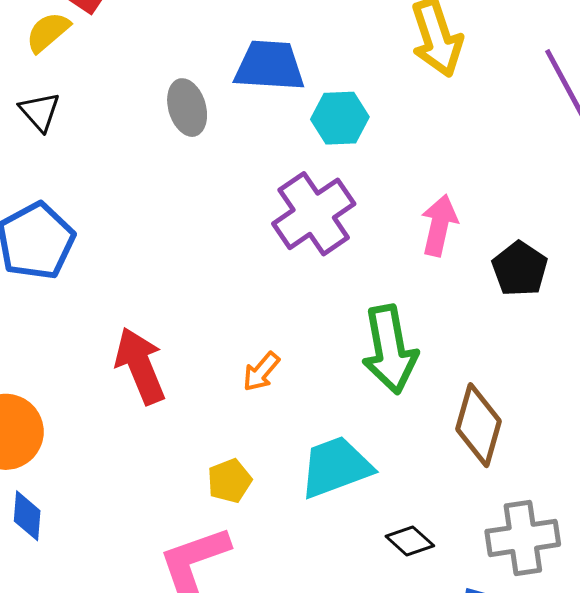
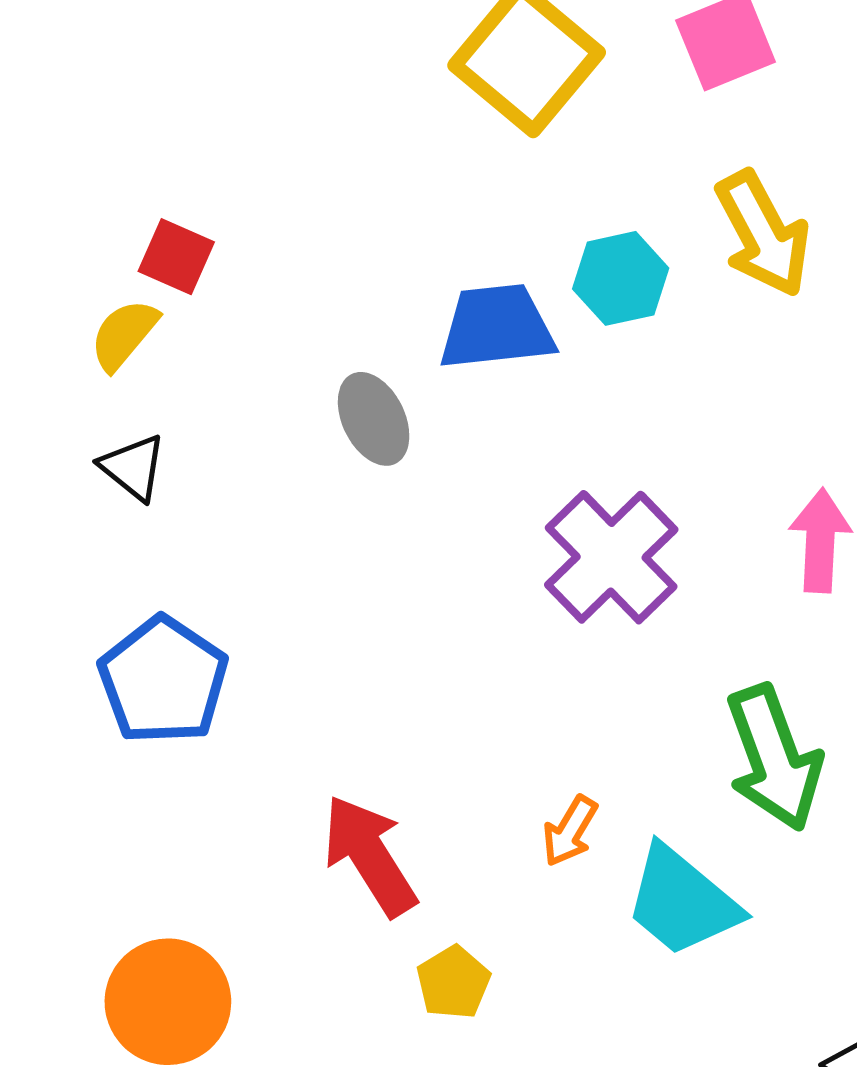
cyan hexagon: (340, 118) -> (621, 278), moved
cyan trapezoid: (336, 467) -> (682, 901), moved, turned -110
yellow pentagon: (229, 481) -> (453, 982), moved

